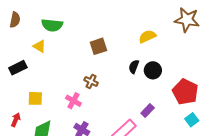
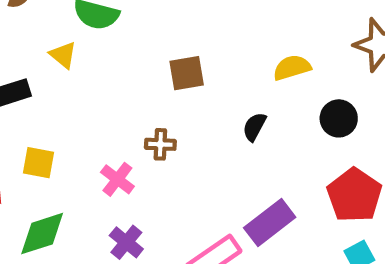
black circle: (153, 70) -> (339, 118), moved
brown cross: (91, 81) -> (160, 144), turned -32
purple rectangle: (148, 110) -> (270, 223), size x1.6

